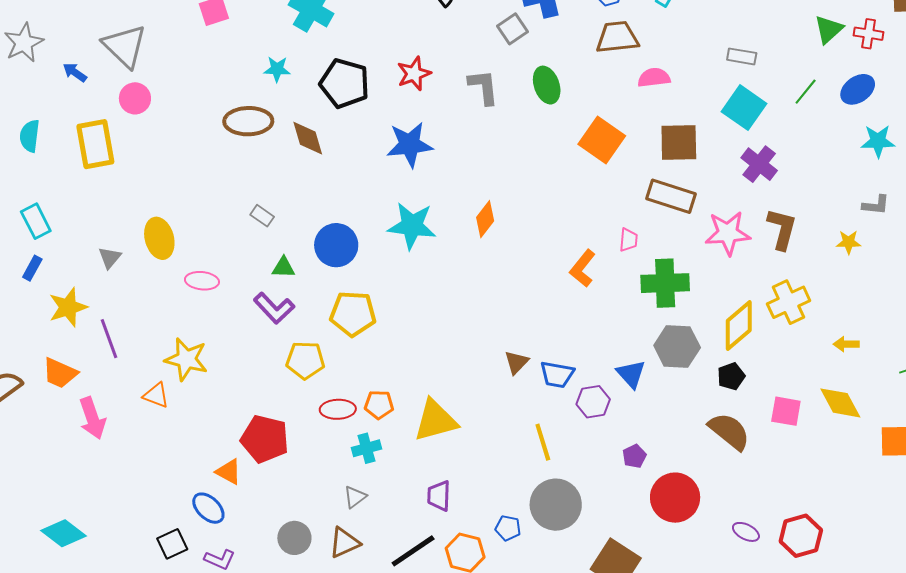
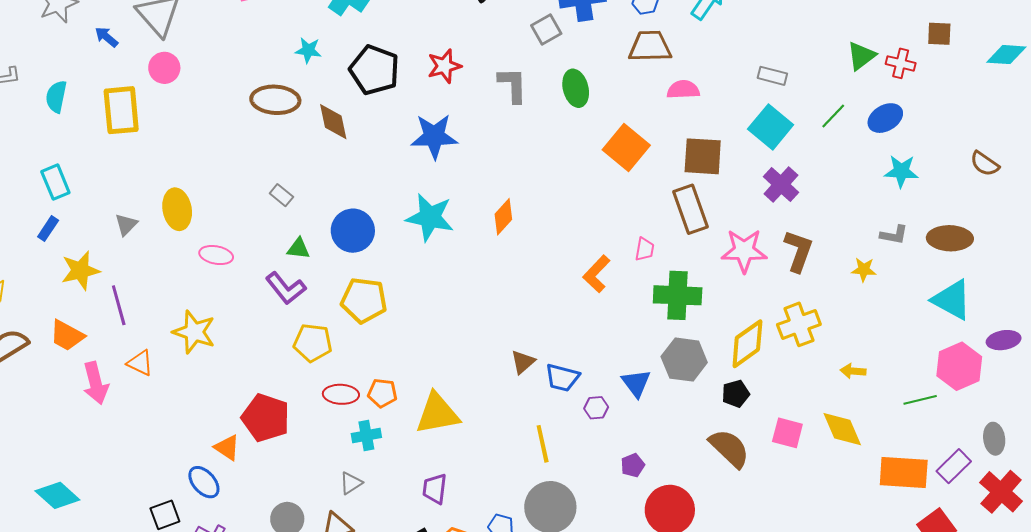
brown rectangle: (671, 196) -> (691, 209), turned 48
orange triangle: (156, 395) -> (140, 363), moved
purple hexagon: (593, 402) -> (596, 408), size x0.7

